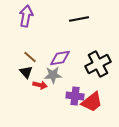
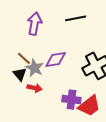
purple arrow: (26, 16) -> (35, 24), moved
gray star: (53, 75) -> (35, 68), moved, turned 30

